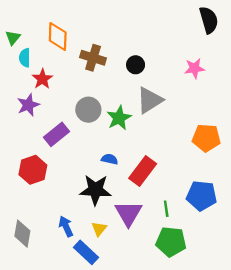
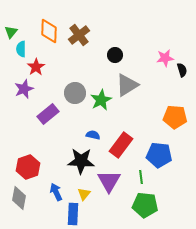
black semicircle: (209, 20) -> (182, 70), moved, size x0.6
brown cross: (93, 58) -> (79, 35), moved, turned 35
red hexagon: (33, 170) -> (28, 167), moved
blue pentagon: (202, 196) -> (159, 155), moved
blue rectangle: (86, 252) -> (73, 214), turned 50

